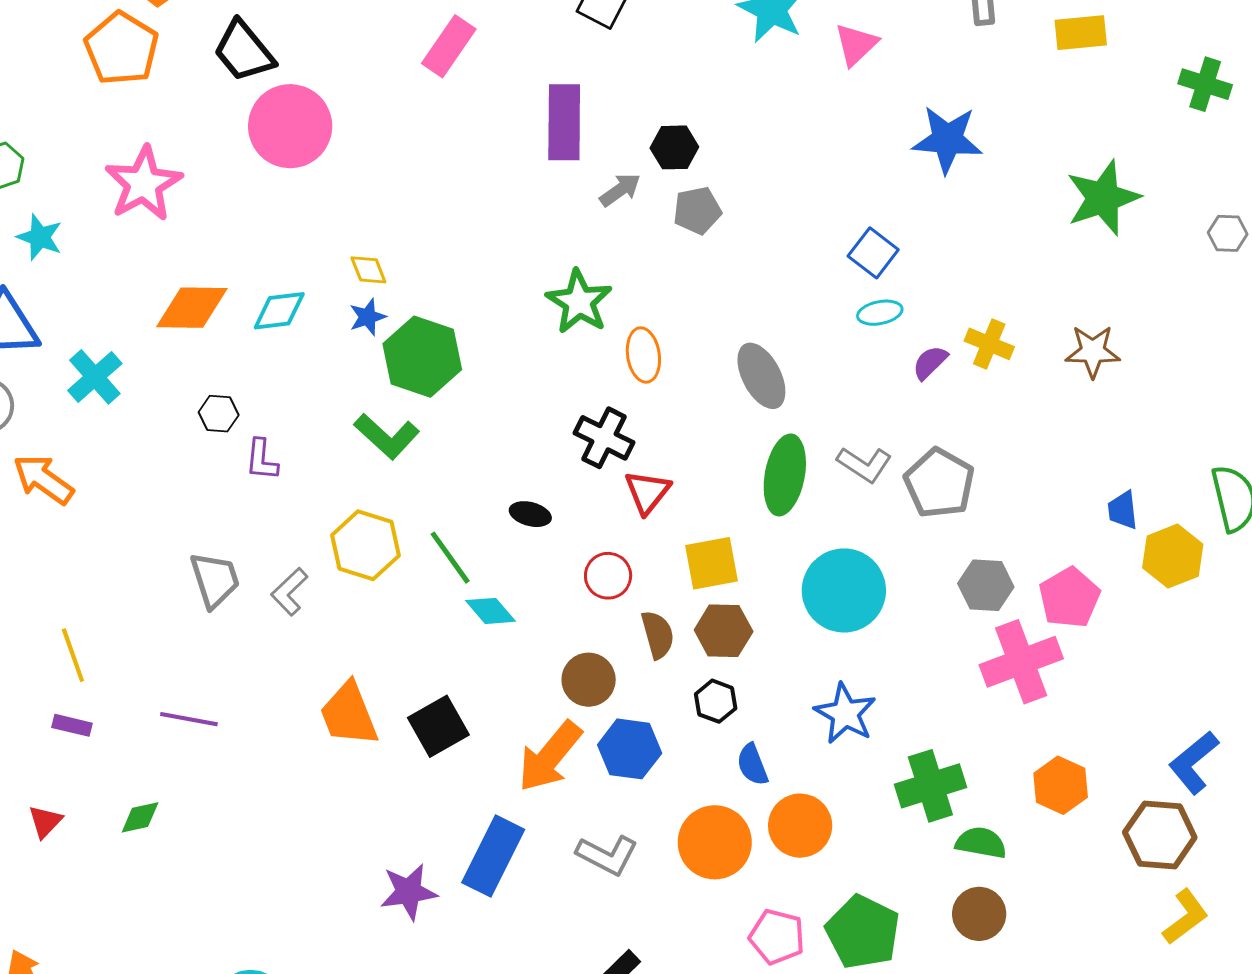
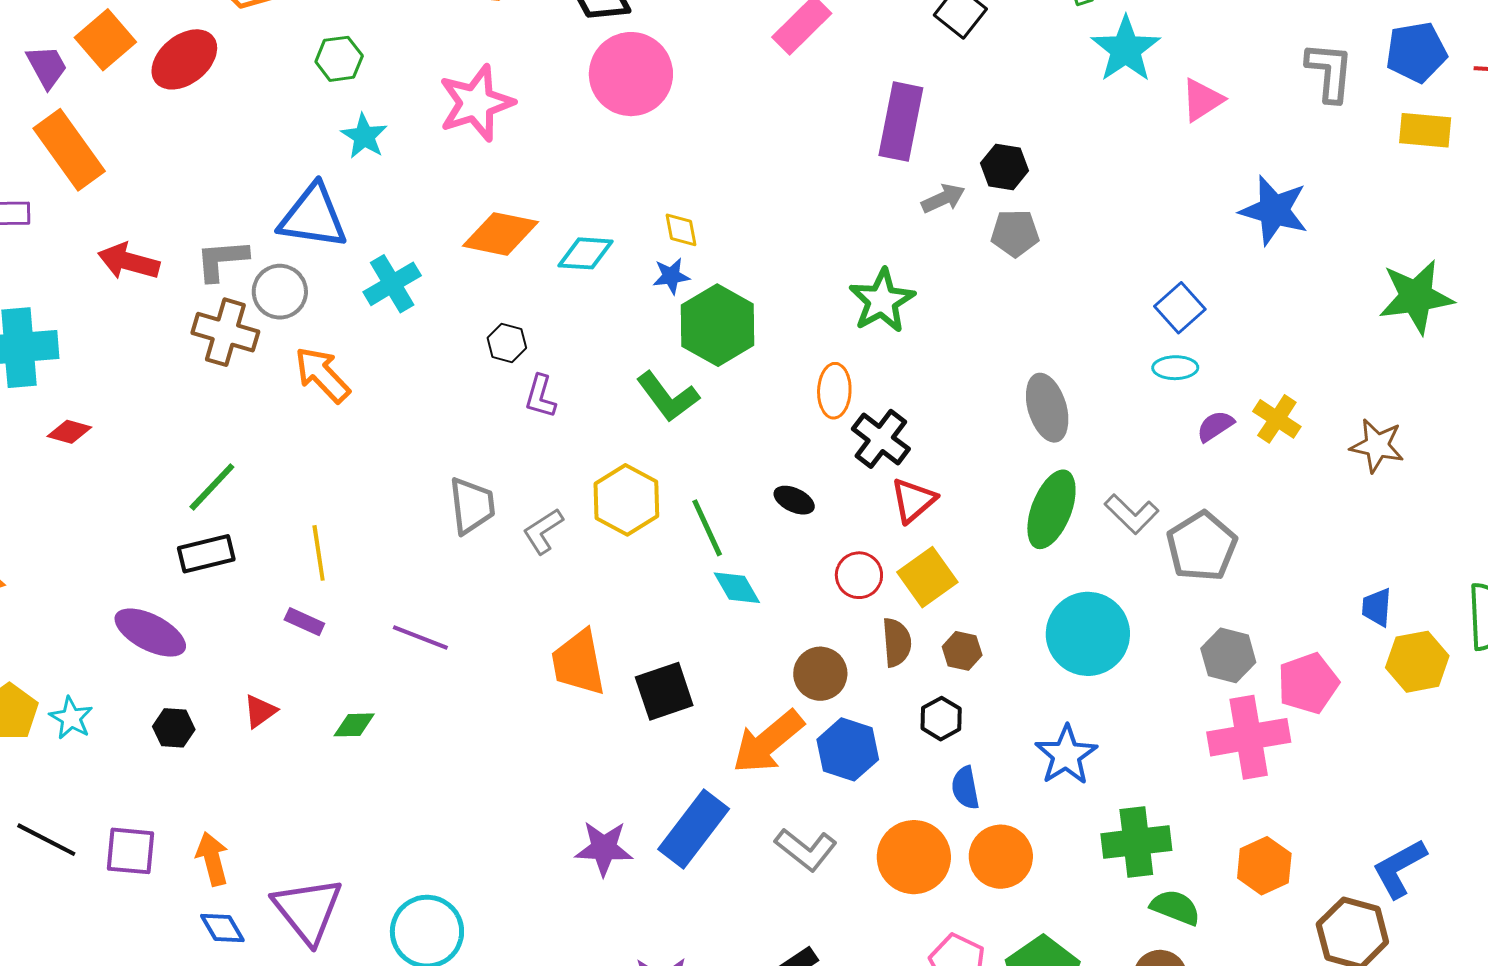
orange ellipse: (643, 355) -> (834, 391), moved
yellow square: (712, 563) -> (927, 577), moved, turned -36
brown hexagon: (724, 631) -> (962, 651), size x0.7

